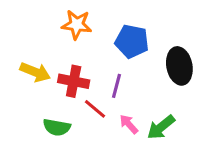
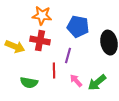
red cross: (74, 81) -> (40, 41), moved
red line: (95, 109) -> (54, 71), turned 49

